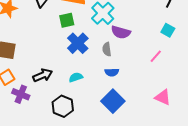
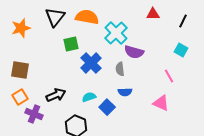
green square: (67, 20) -> (71, 44), moved
pink line: (156, 56) -> (169, 76), turned -72
pink triangle: (163, 97) -> (161, 103), moved
blue square: (113, 101) -> (107, 107), moved, size x0.7

